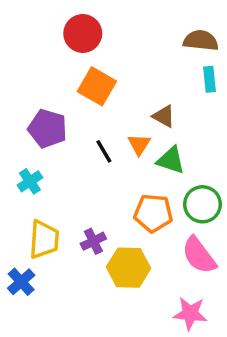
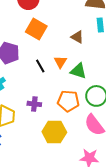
brown triangle: (164, 116) -> (77, 37), moved
purple cross: (93, 241) -> (34, 104), moved, turned 32

